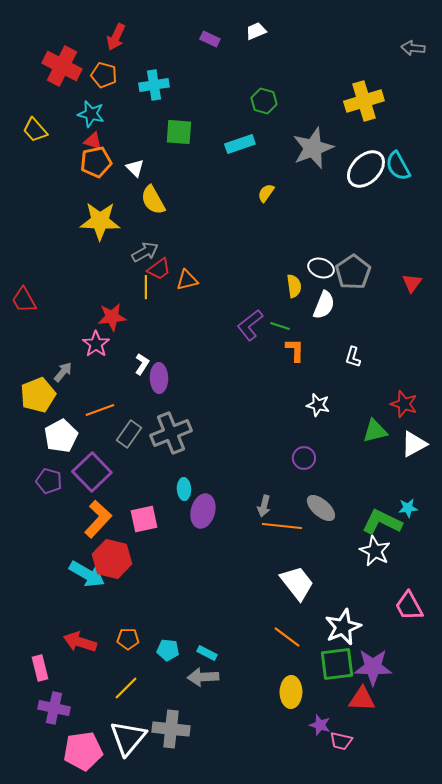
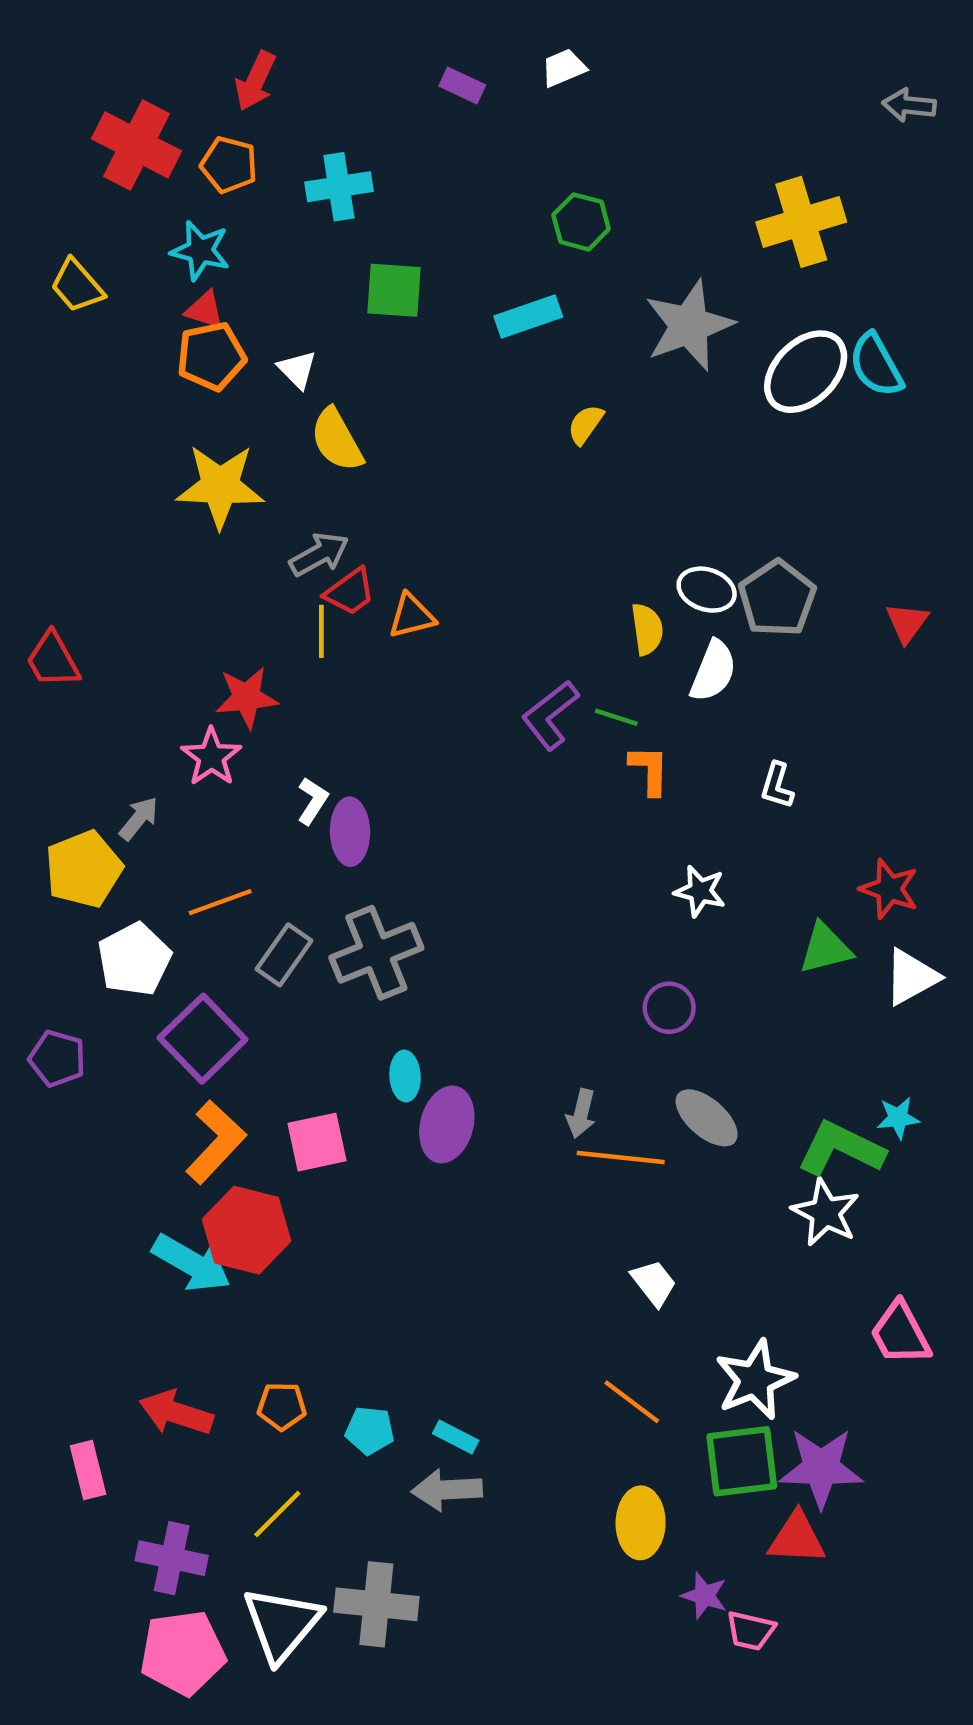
purple pentagon: (49, 481) -> (57, 1058), moved
white trapezoid: (297, 583) -> (654, 1283), size x0.6
purple cross: (54, 708) -> (172, 1558), moved

